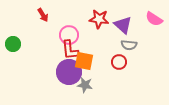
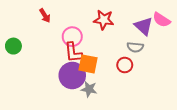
purple triangle: (123, 25) -> (144, 26), moved

